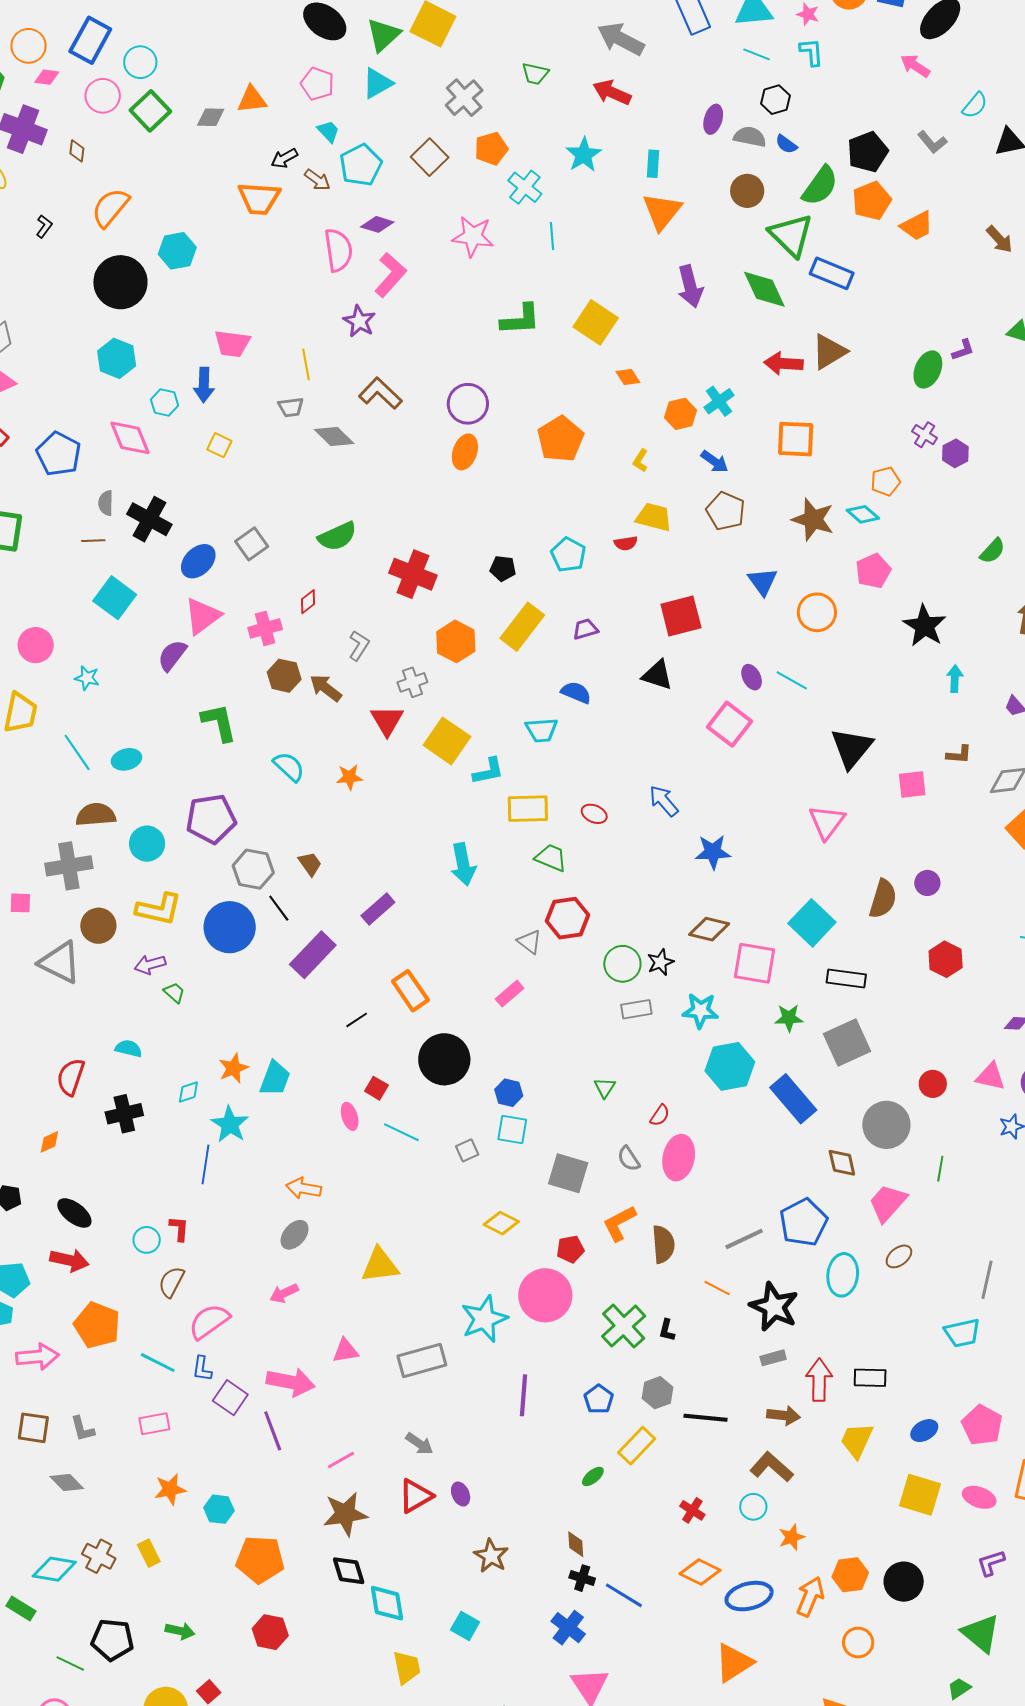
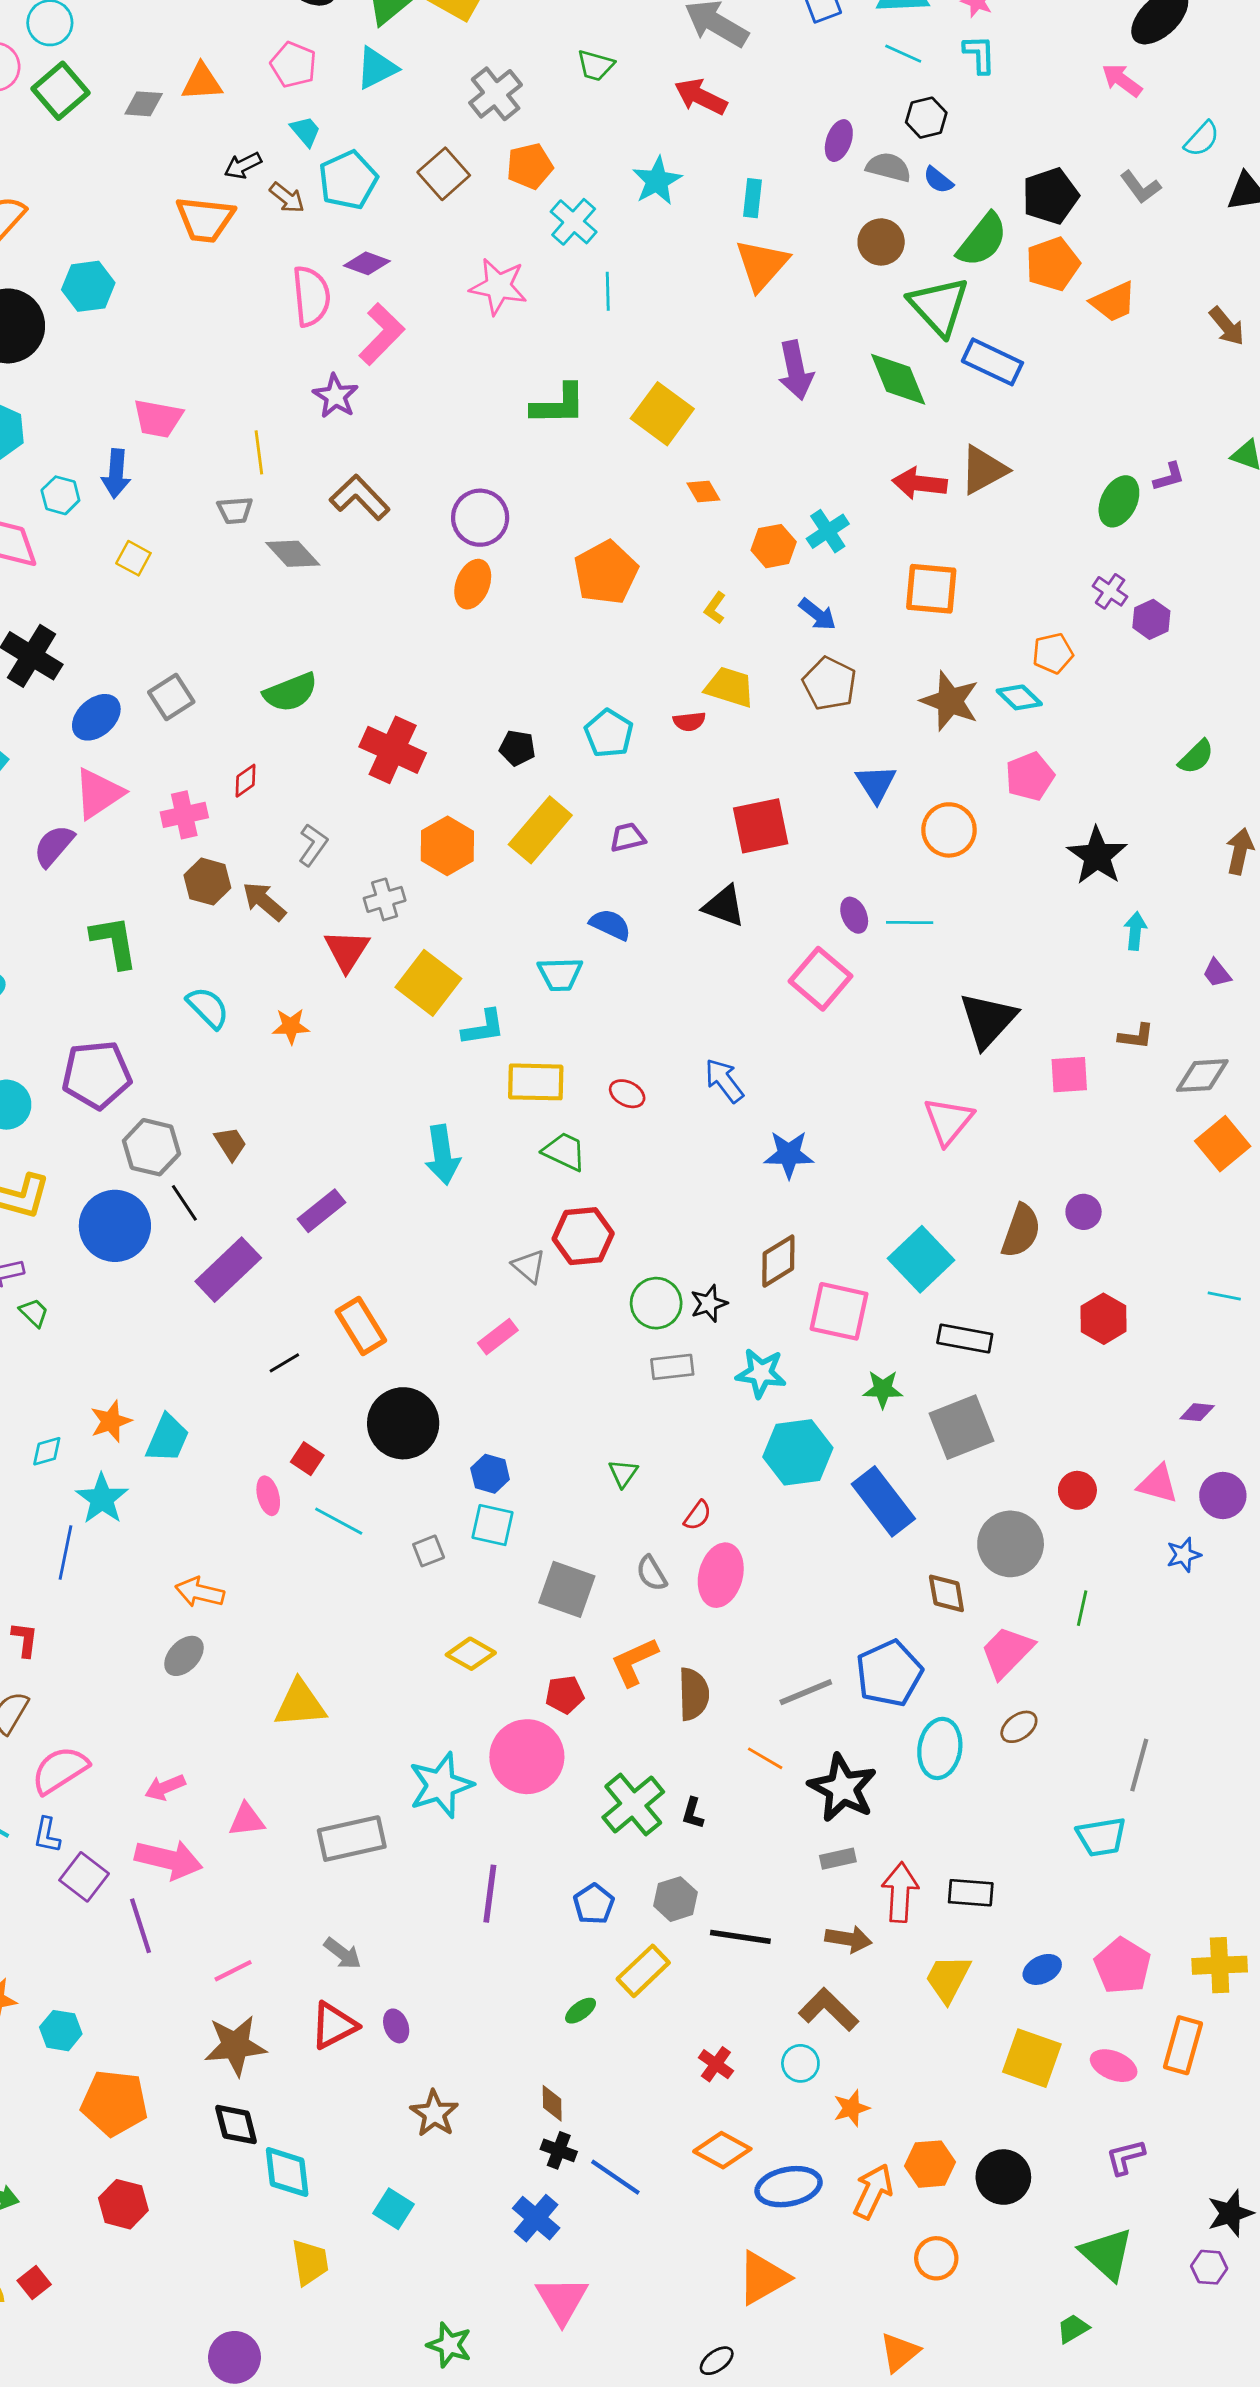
cyan line: (792, 680) -> (910, 922), turned -32
brown diamond: (709, 929) -> (778, 1261), turned -48
pink arrow: (284, 1293) -> (165, 1787), moved

